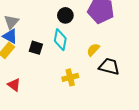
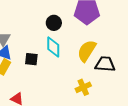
yellow semicircle: (93, 50) -> (87, 51), size x1.6
yellow cross: (70, 77) -> (83, 87), moved

